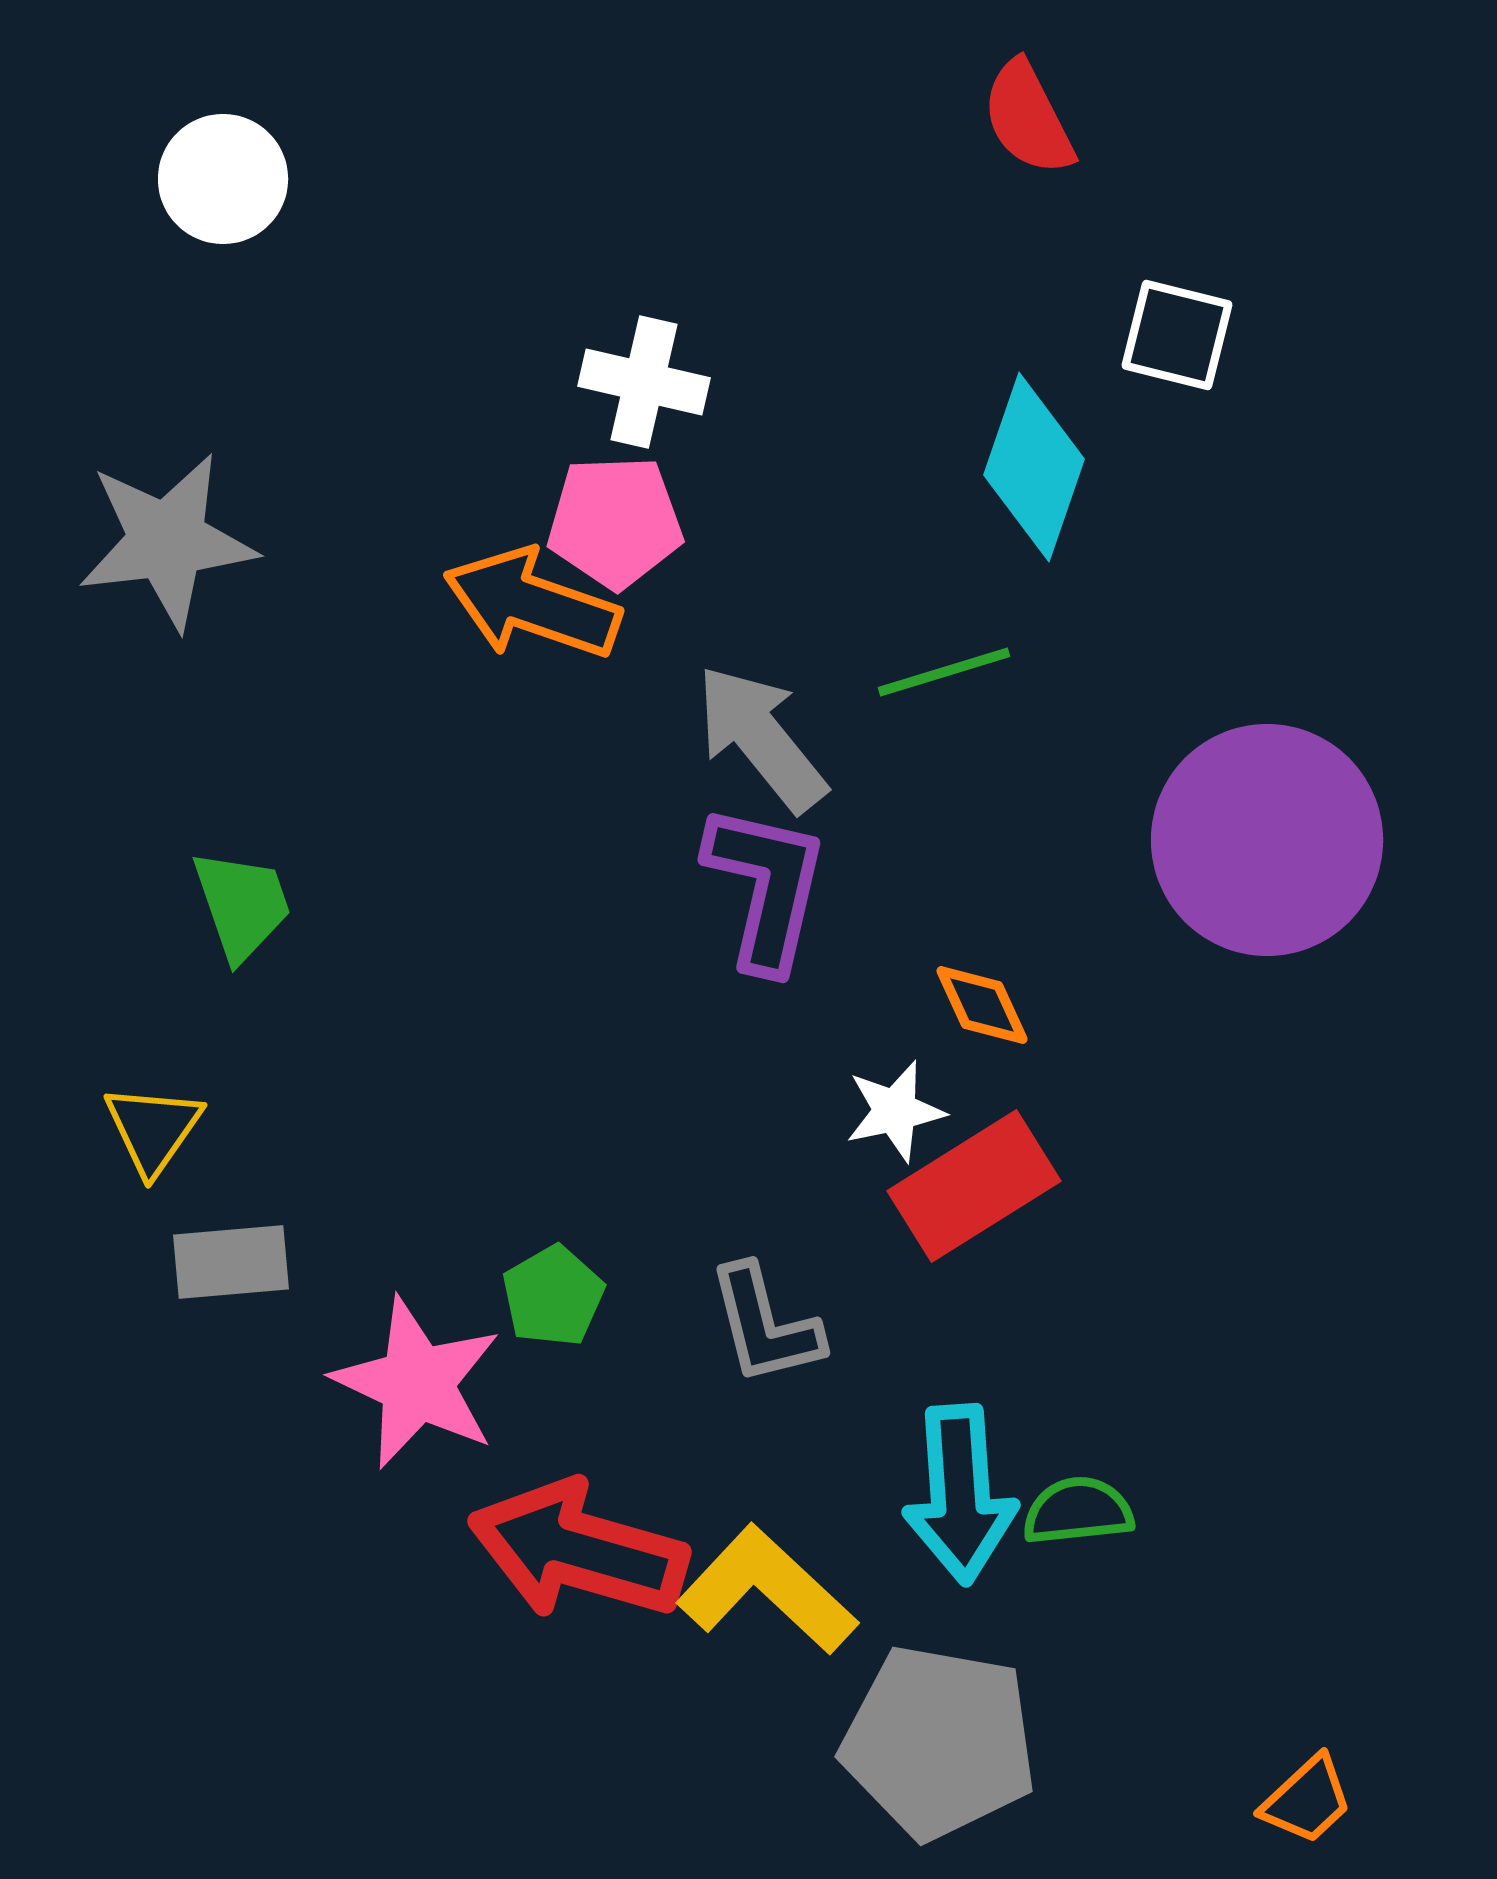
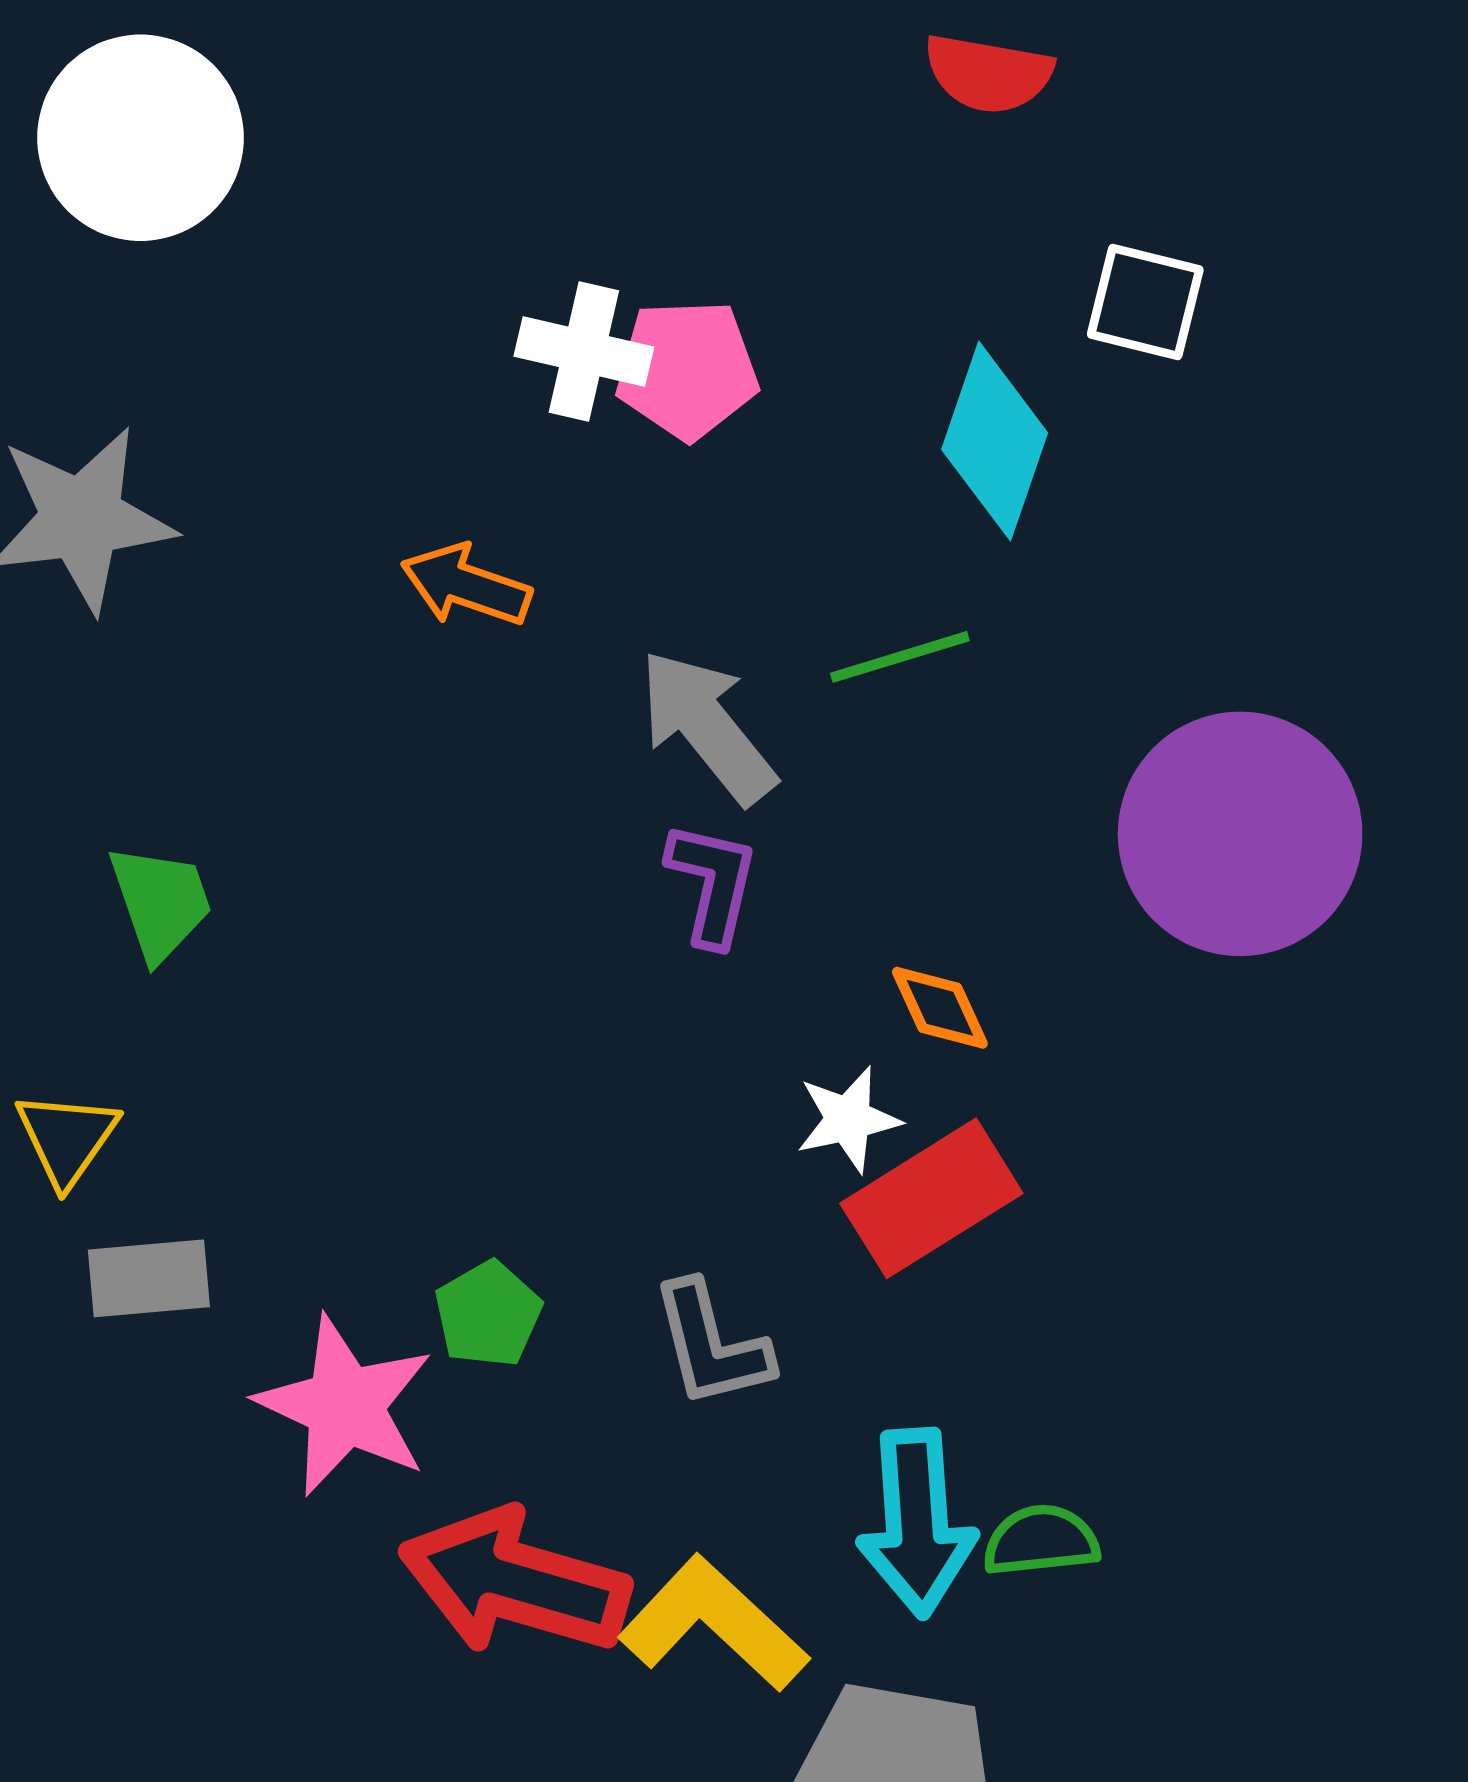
red semicircle: (1028, 118) -> (988, 73), turned -53
white circle: (223, 179) -> (140, 138), size x1.5
pink pentagon: (615, 522) -> (687, 369), moved
orange arrow: (532, 604) -> (466, 585), size x0.7
purple L-shape: (766, 887) -> (712, 883), size x0.7

